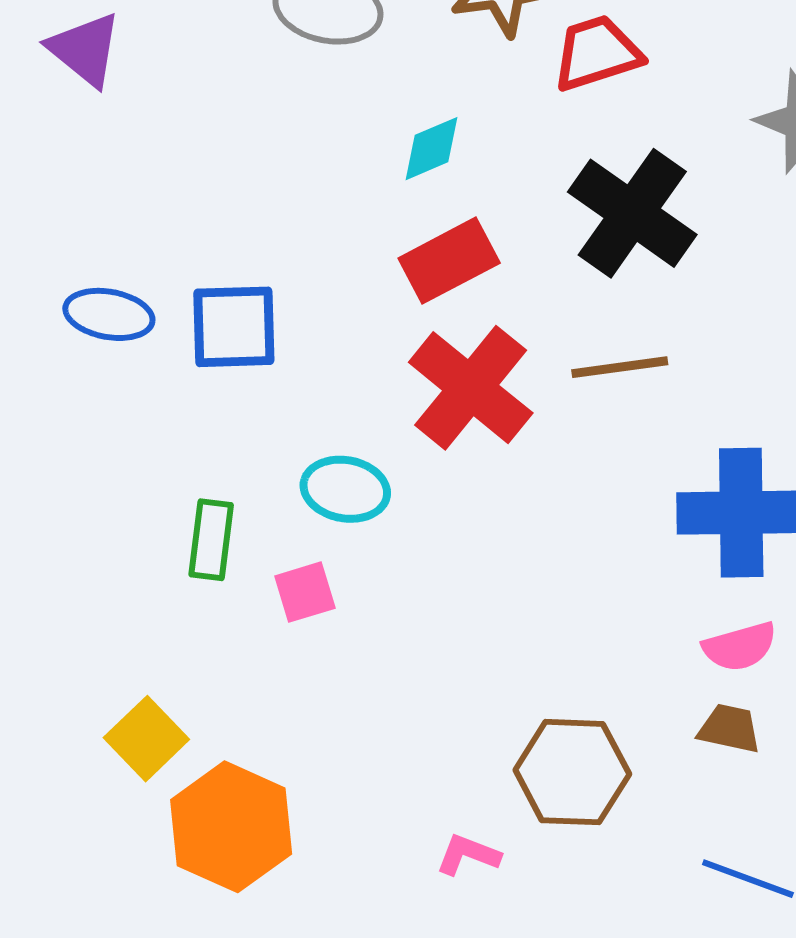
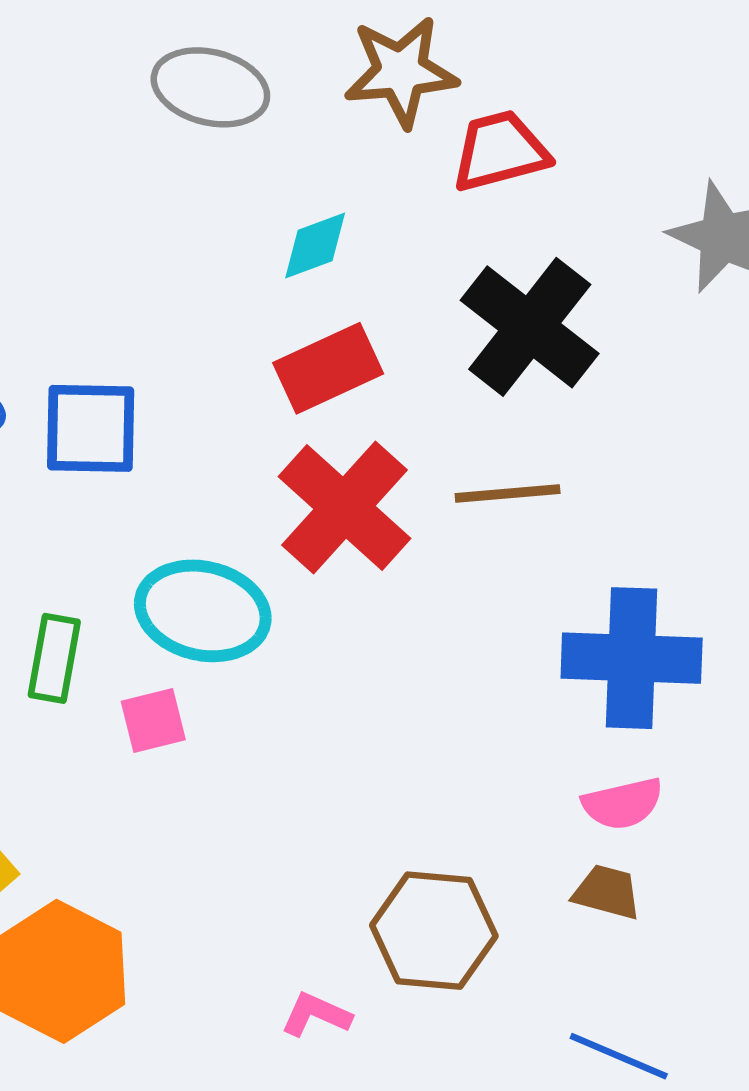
cyan ellipse: (345, 489) -> (203, 611), size x1.4

